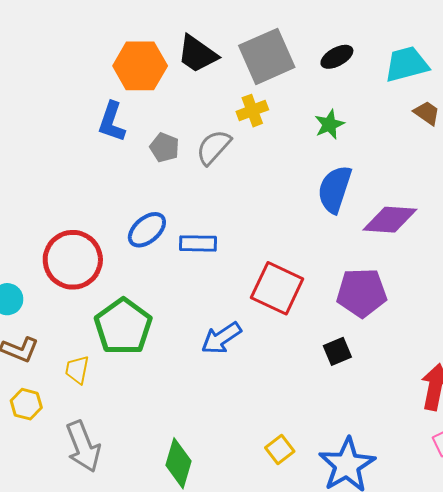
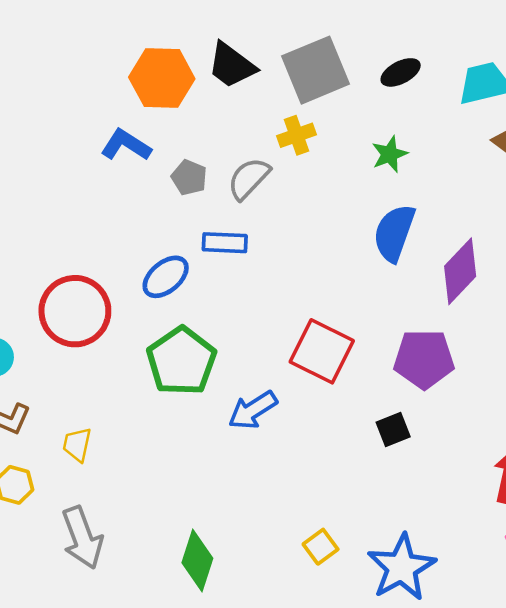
blue L-shape: (112, 122) -> (126, 145), turned 102
purple diamond: (390, 220) -> (460, 271), turned -52
blue rectangle: (198, 243) -> (225, 243), moved
green pentagon: (123, 327) -> (181, 361), moved

